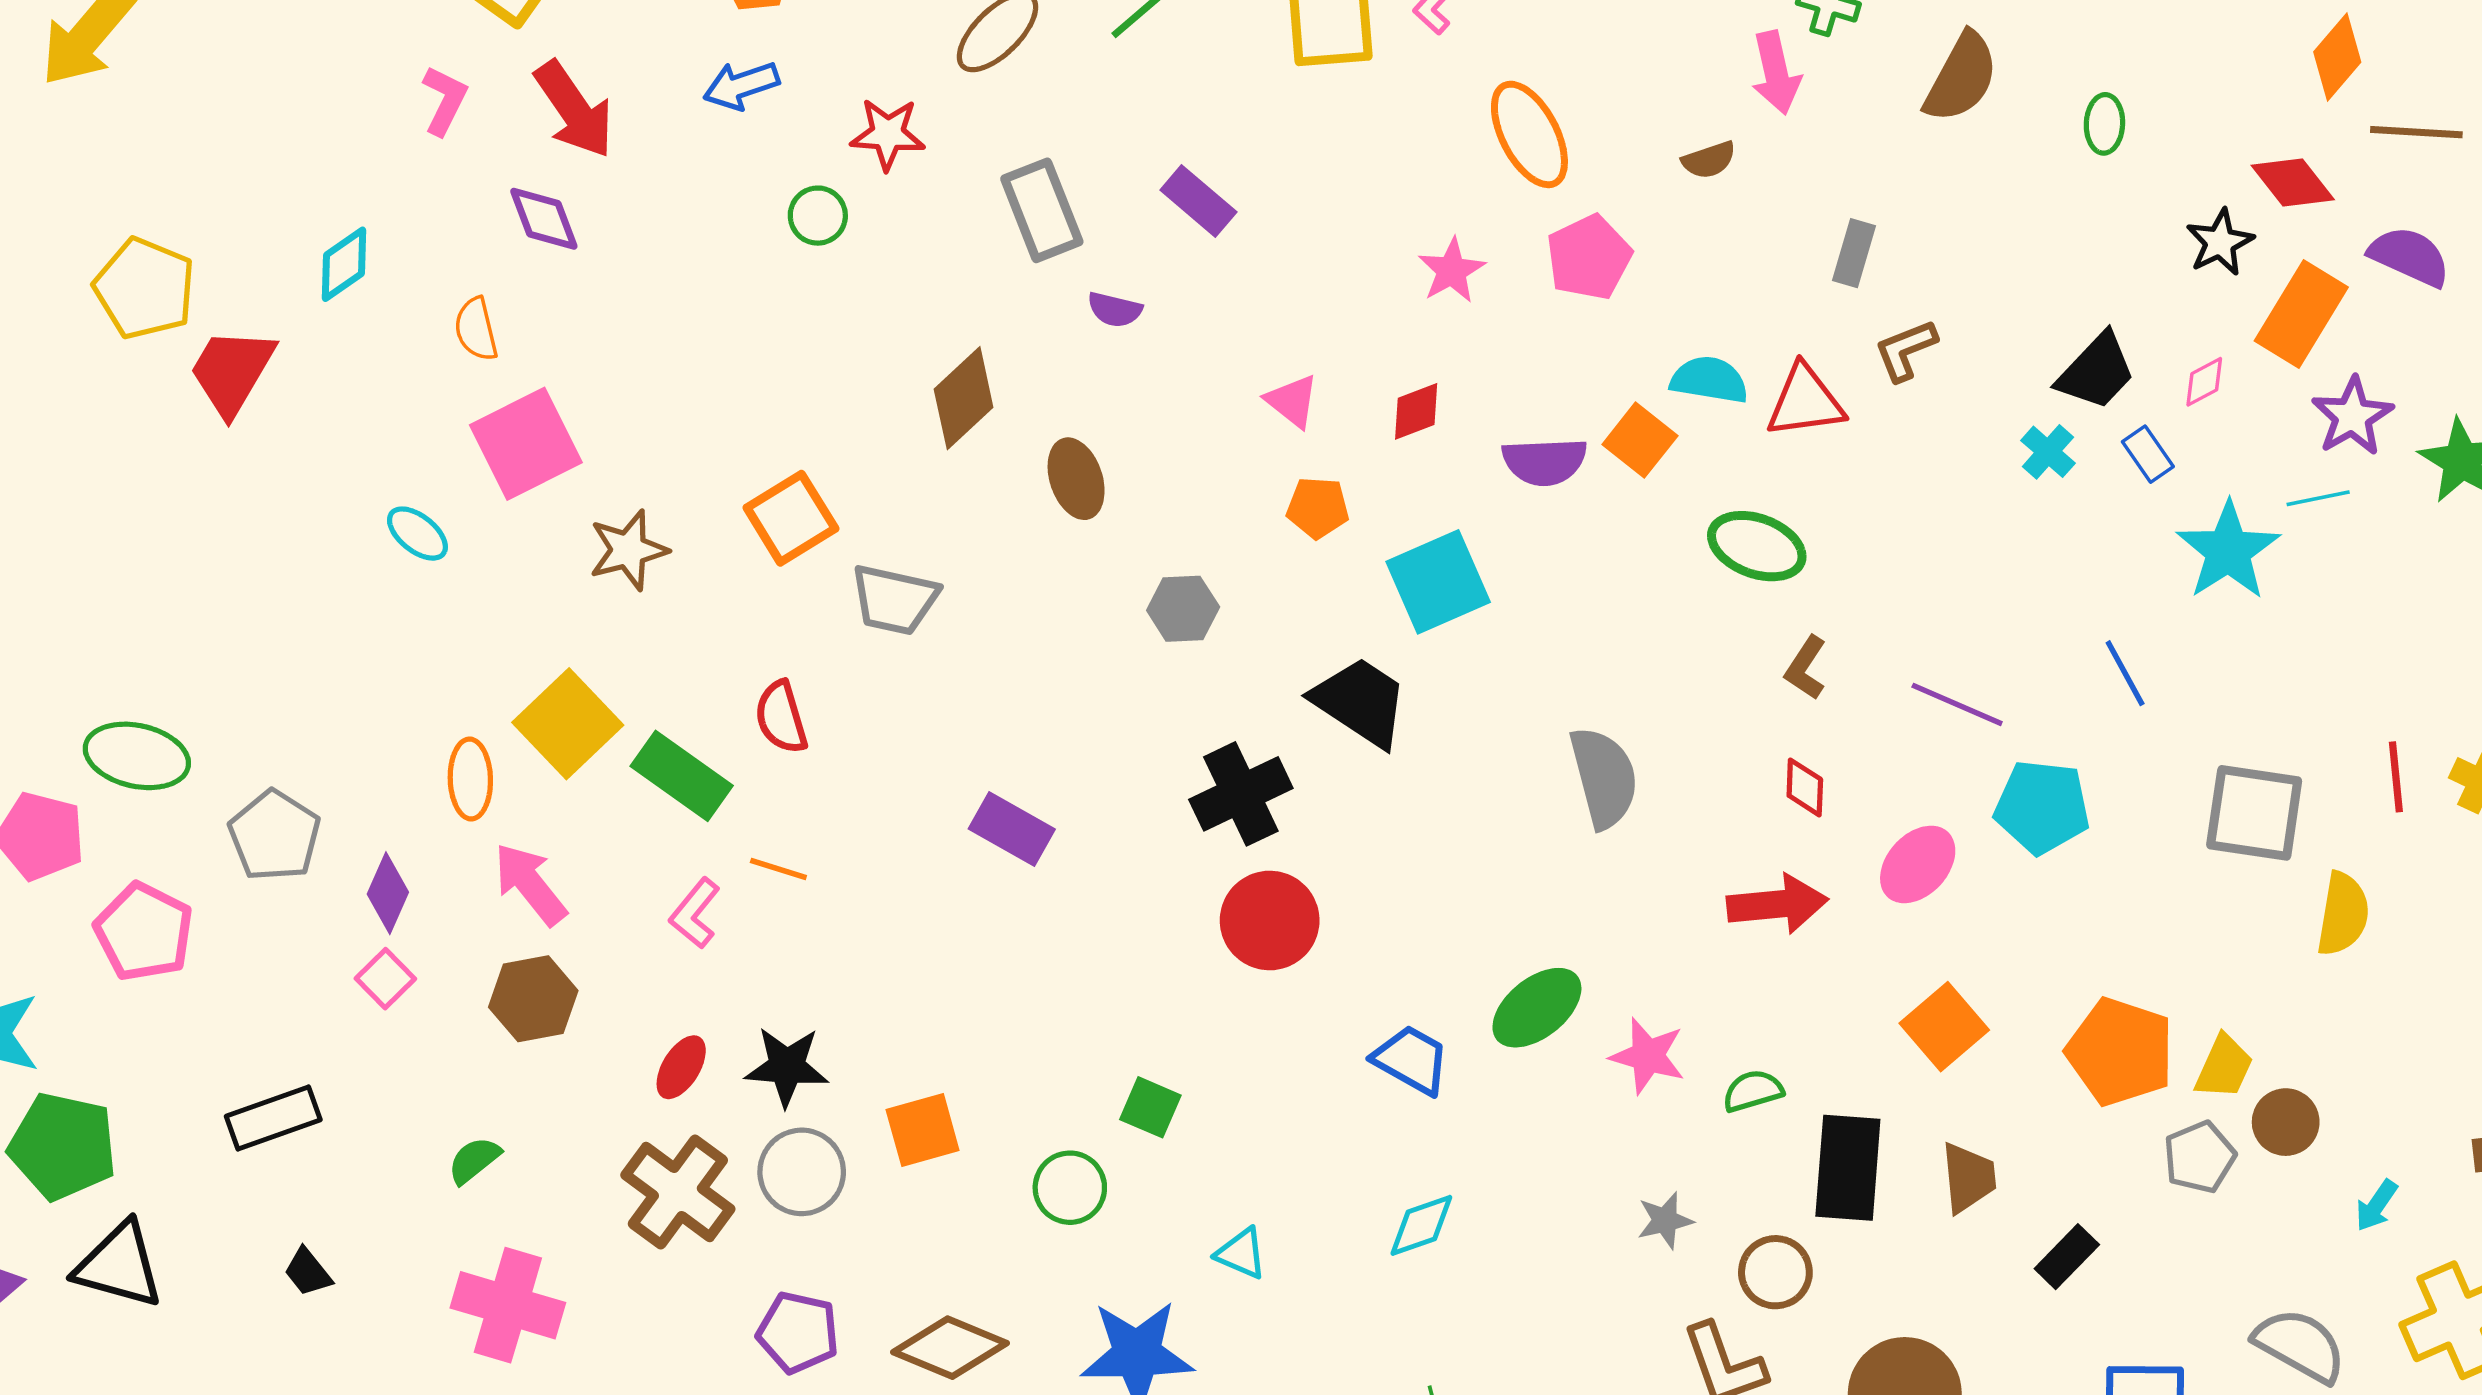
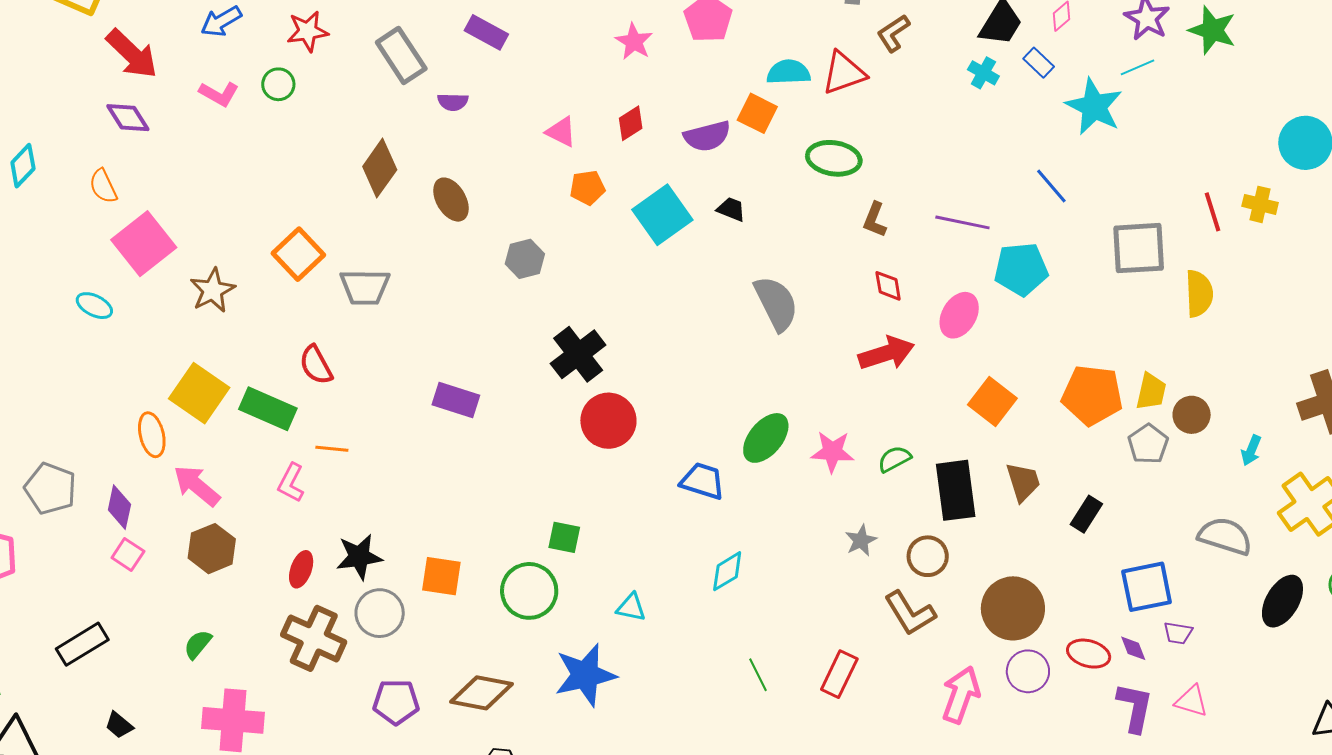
pink L-shape: (445, 100) -> (219, 94), moved, turned 105
black trapezoid: (1360, 702) -> (731, 209), moved, size x0.5
orange square: (923, 1130) -> (441, 576), turned 36
green circle: (1070, 1188) -> (529, 591), size x1.4

